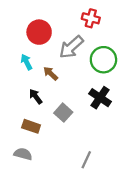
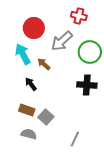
cyan arrow: (26, 62) -> (23, 54), size x1.5
black cross: (100, 98) -> (87, 85), turned -30
gray square: (63, 113) -> (46, 117), moved
gray semicircle: (23, 154) -> (29, 134), moved

